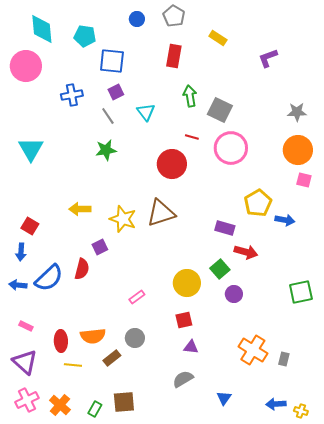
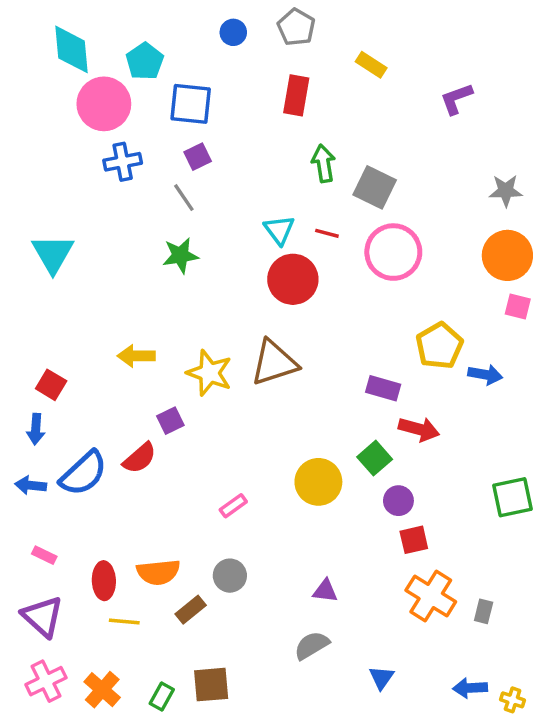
cyan pentagon: (85, 36) -> (145, 61), turned 30
pink circle: (26, 66) -> (104, 104), moved
cyan triangle: (146, 112) -> (279, 230), moved
red semicircle: (82, 269) -> (140, 458), turned 35
red square: (184, 320) -> (414, 540), moved

